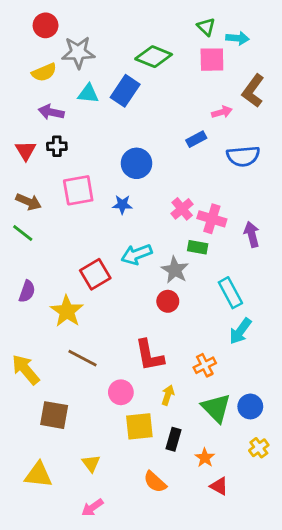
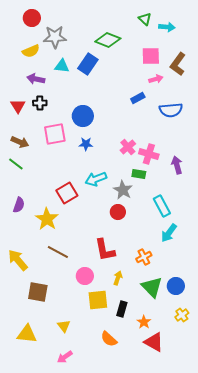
pink square: (212, 60) -> (151, 56), moved
blue circle: (137, 163) -> (83, 116), moved
red triangle: (219, 486) -> (154, 342), size x1.5

